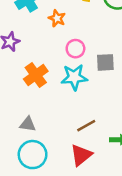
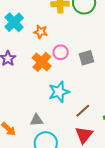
orange cross: (36, 75) -> (42, 62), moved
cyan star: (74, 77) -> (59, 92), moved

